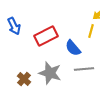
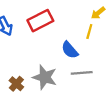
red rectangle: (46, 36) -> (40, 21), moved

